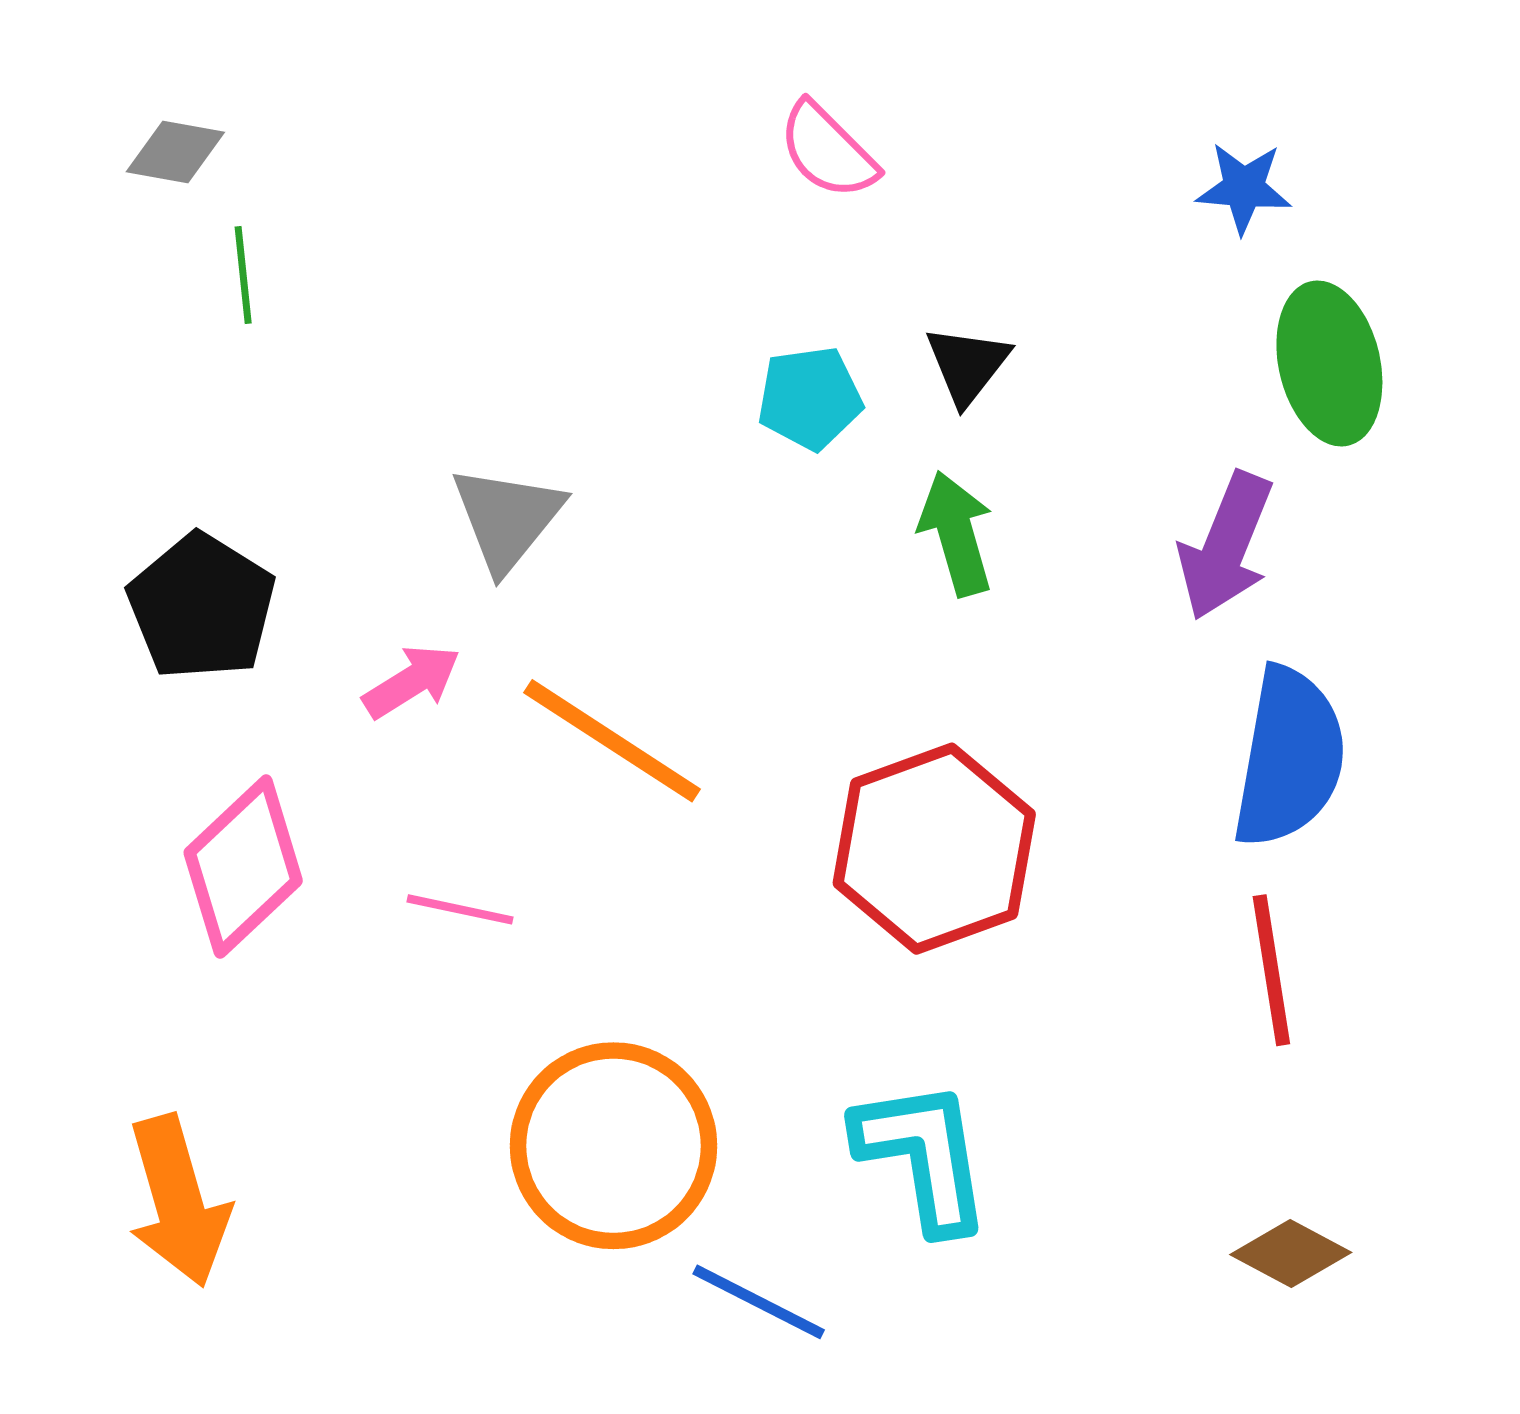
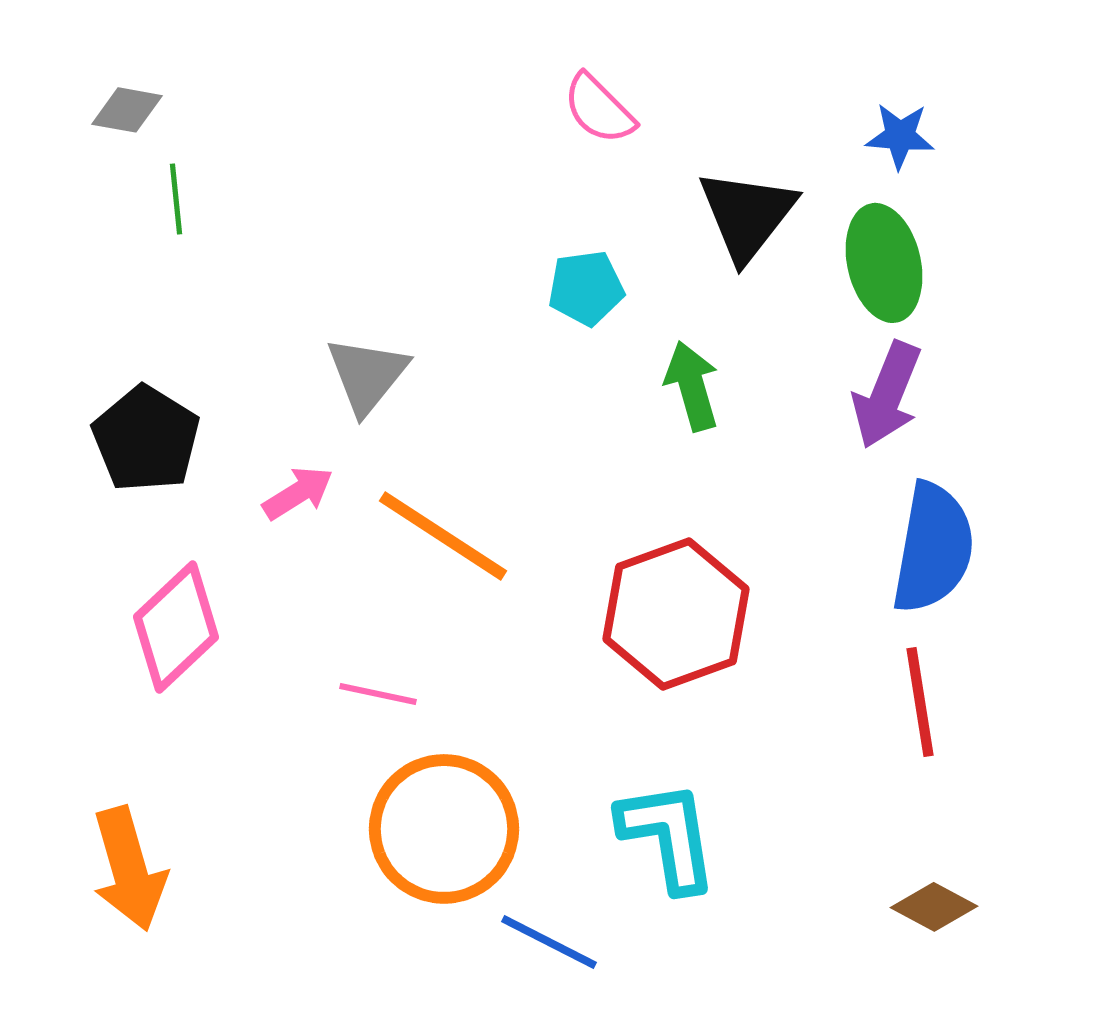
green ellipse: (1329, 363) -> (884, 263), moved
black triangle: (967, 365) -> (747, 215), moved, size x1.6
pink line: (460, 909) -> (378, 694), moved

